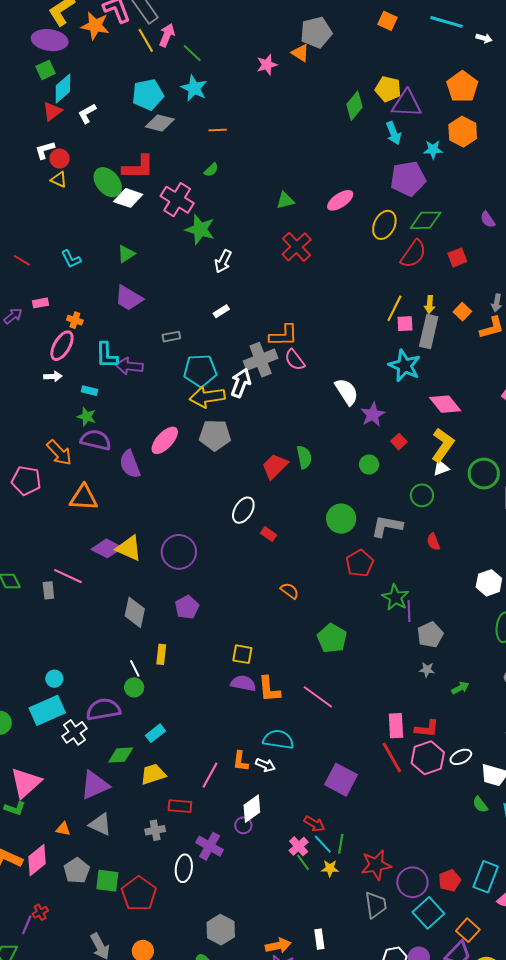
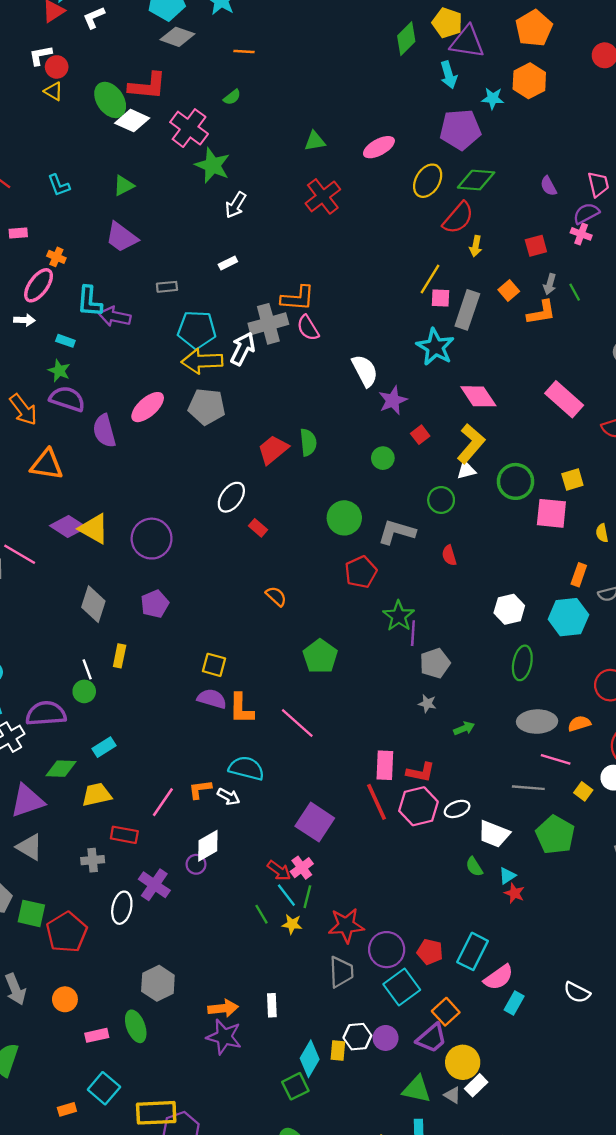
red square: (457, 257) -> (536, 246), moved
yellow arrow: (430, 305) -> (476, 246), moved
orange L-shape: (241, 761) -> (200, 789), turned 70
pink cross: (299, 846) -> (302, 868), moved
red pentagon: (450, 881) -> (430, 952), turned 30

